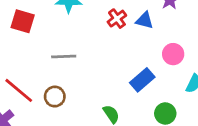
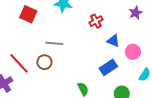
blue triangle: (145, 20) -> (113, 41), moved
brown circle: (55, 97) -> (44, 62), moved

